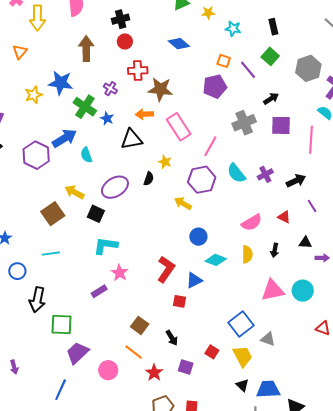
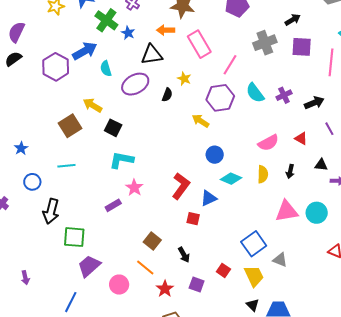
purple ellipse: (115, 187) -> (135, 84), moved

